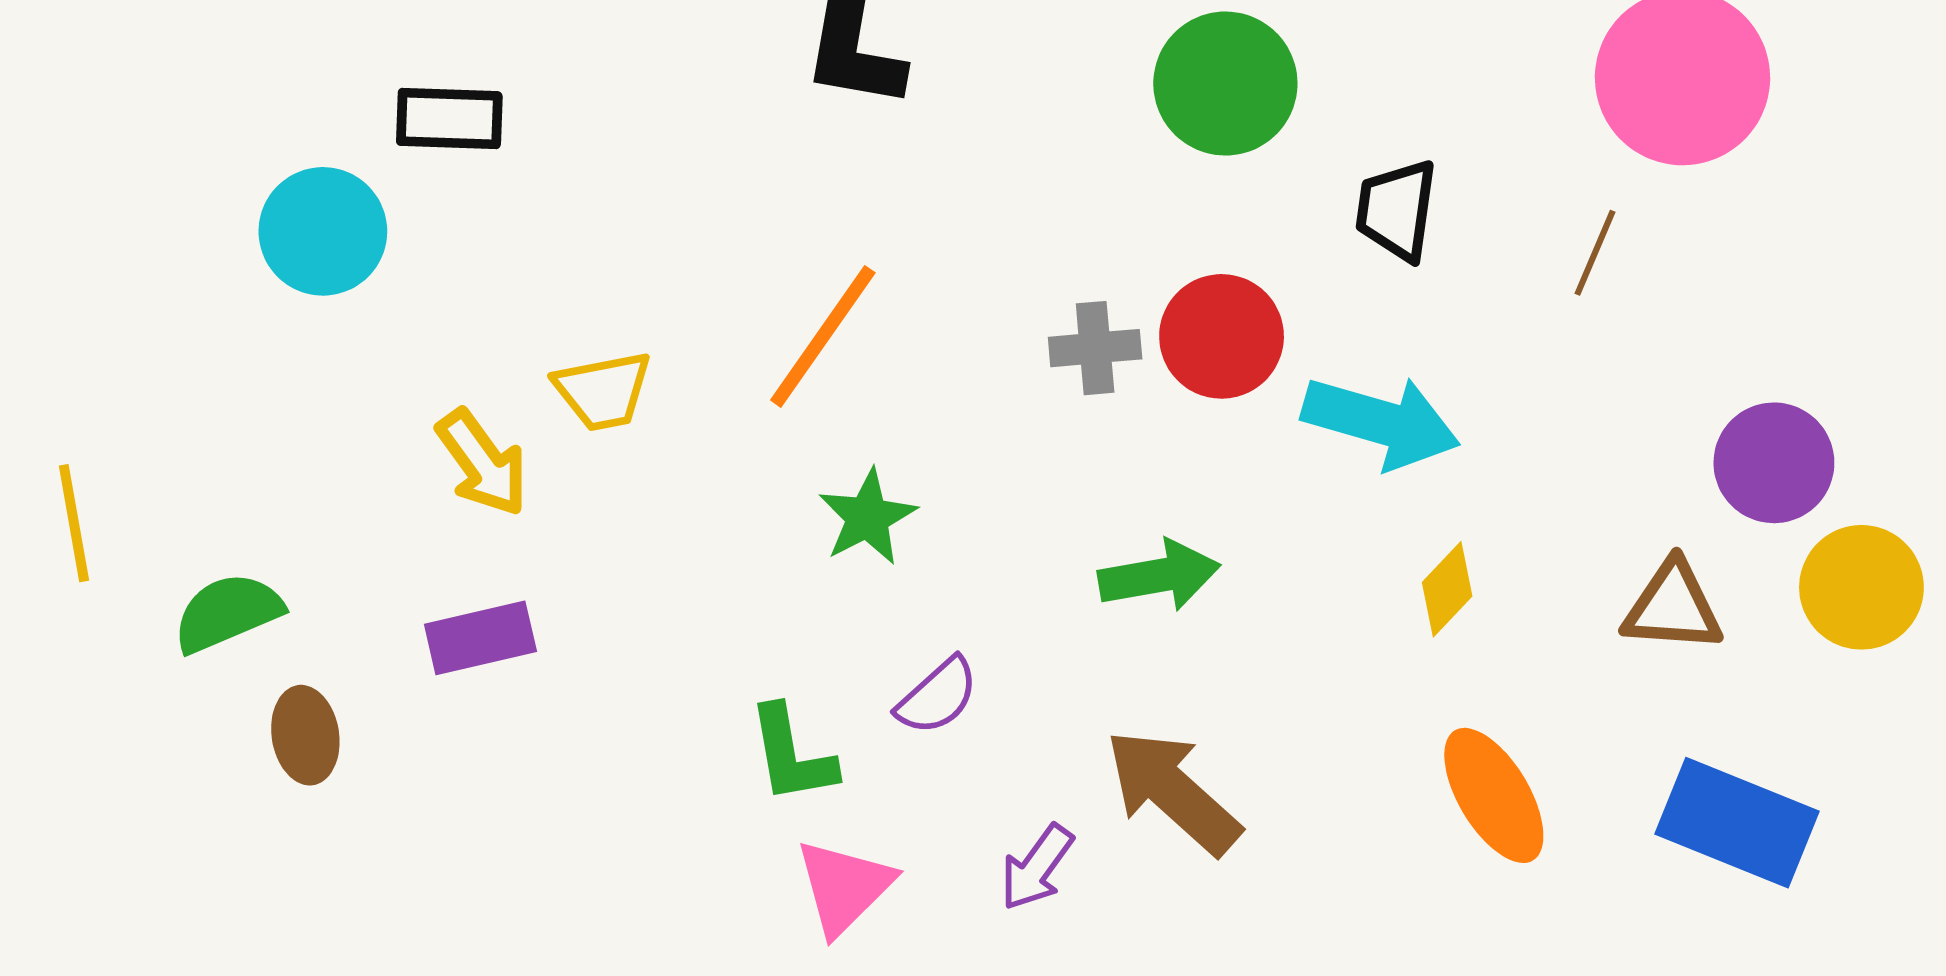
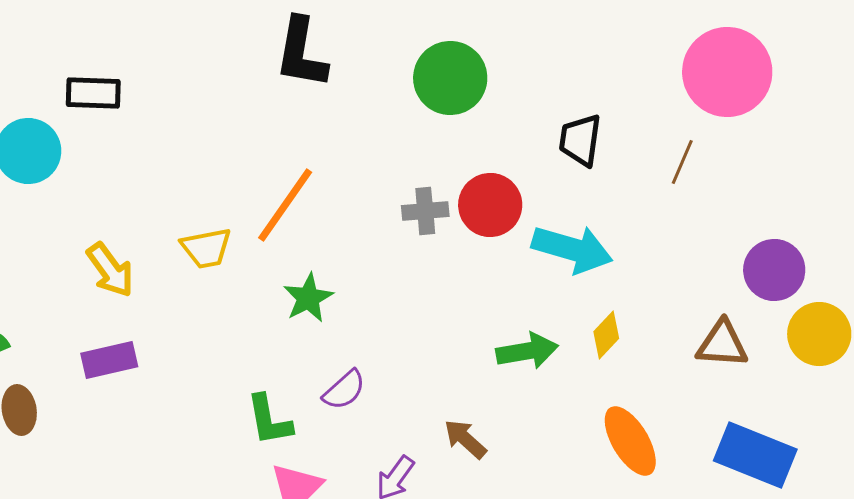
green circle: (1225, 84) -> (450, 78), moved
yellow trapezoid: (603, 391) -> (206, 248), moved
green arrow: (1159, 576) -> (527, 351), moved
brown arrow: (1173, 792) -> (465, 439), size x0.6

